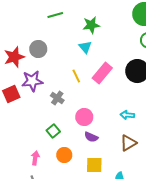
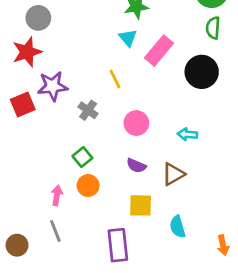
gray circle: (38, 49) -> (38, 18), moved
pink rectangle: (102, 73) -> (159, 51), moved
pink circle: (84, 117) -> (136, 123), moved
brown triangle: (128, 143) -> (173, 174), moved
orange circle: (64, 155) -> (88, 186), moved

